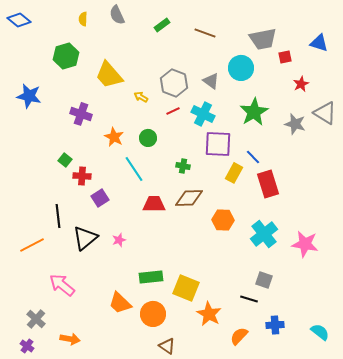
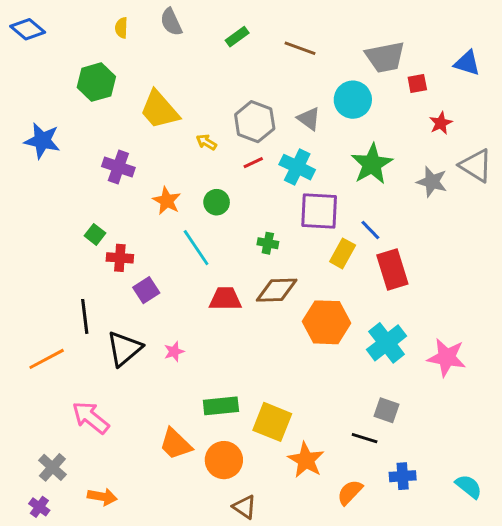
orange hexagon: (223, 220) -> (326, 322), size x1.4

